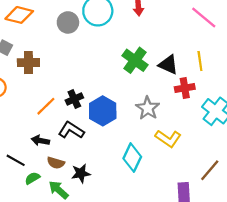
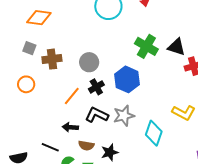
gray circle: (68, 22) -> (89, 62), moved
gray star: (148, 108) -> (124, 116), moved, turned 30
blue hexagon: (103, 111) -> (127, 79), moved

